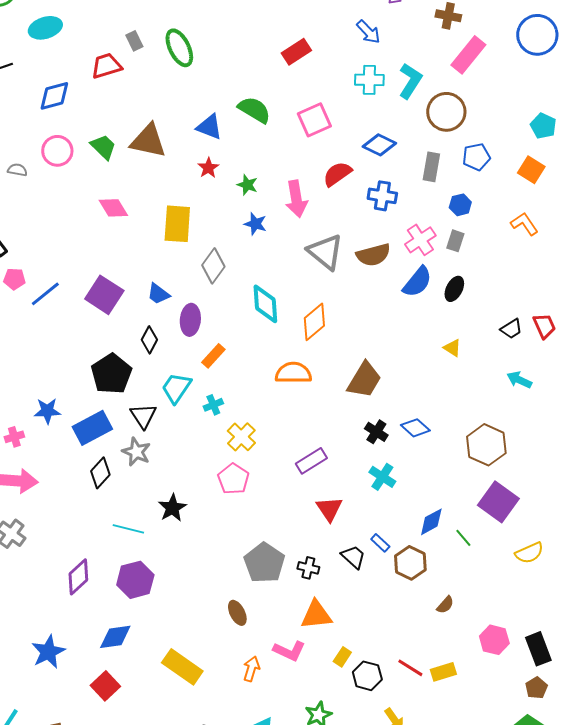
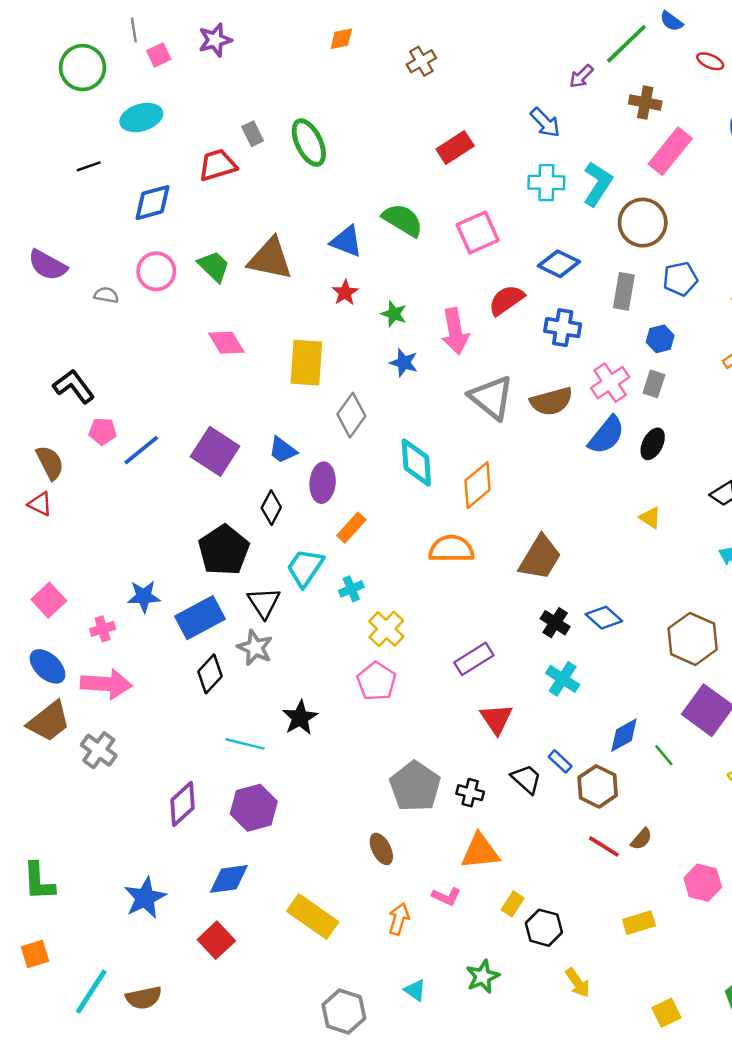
pink L-shape: (289, 651) -> (446, 896), size x0.7
red line: (410, 668) -> (604, 846), moved

